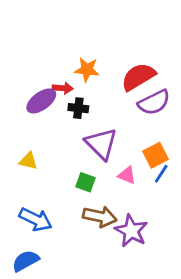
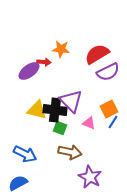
black cross: (78, 108) -> (55, 110), moved, size x1.6
yellow triangle: (28, 161) -> (37, 110), moved, size x1.5
purple star: (131, 231) -> (90, 177), moved

